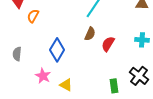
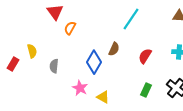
brown semicircle: (90, 34) -> (114, 49), moved
green rectangle: (114, 86) -> (146, 90), moved, turned 32

